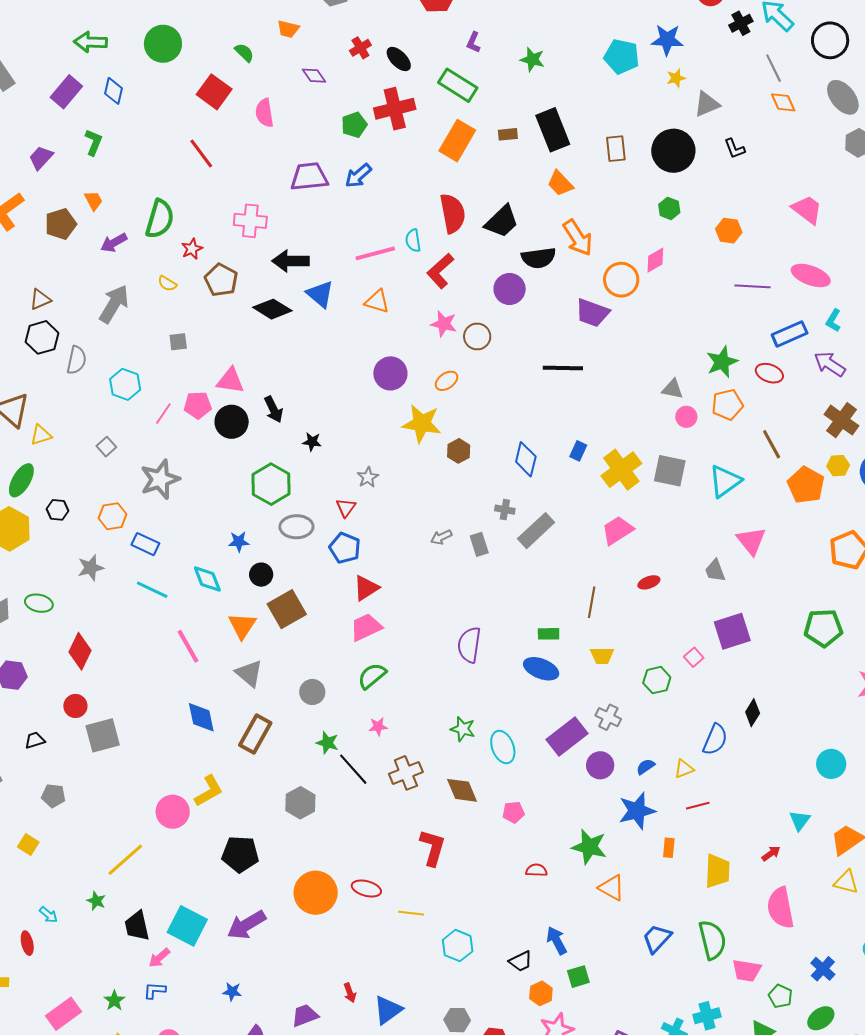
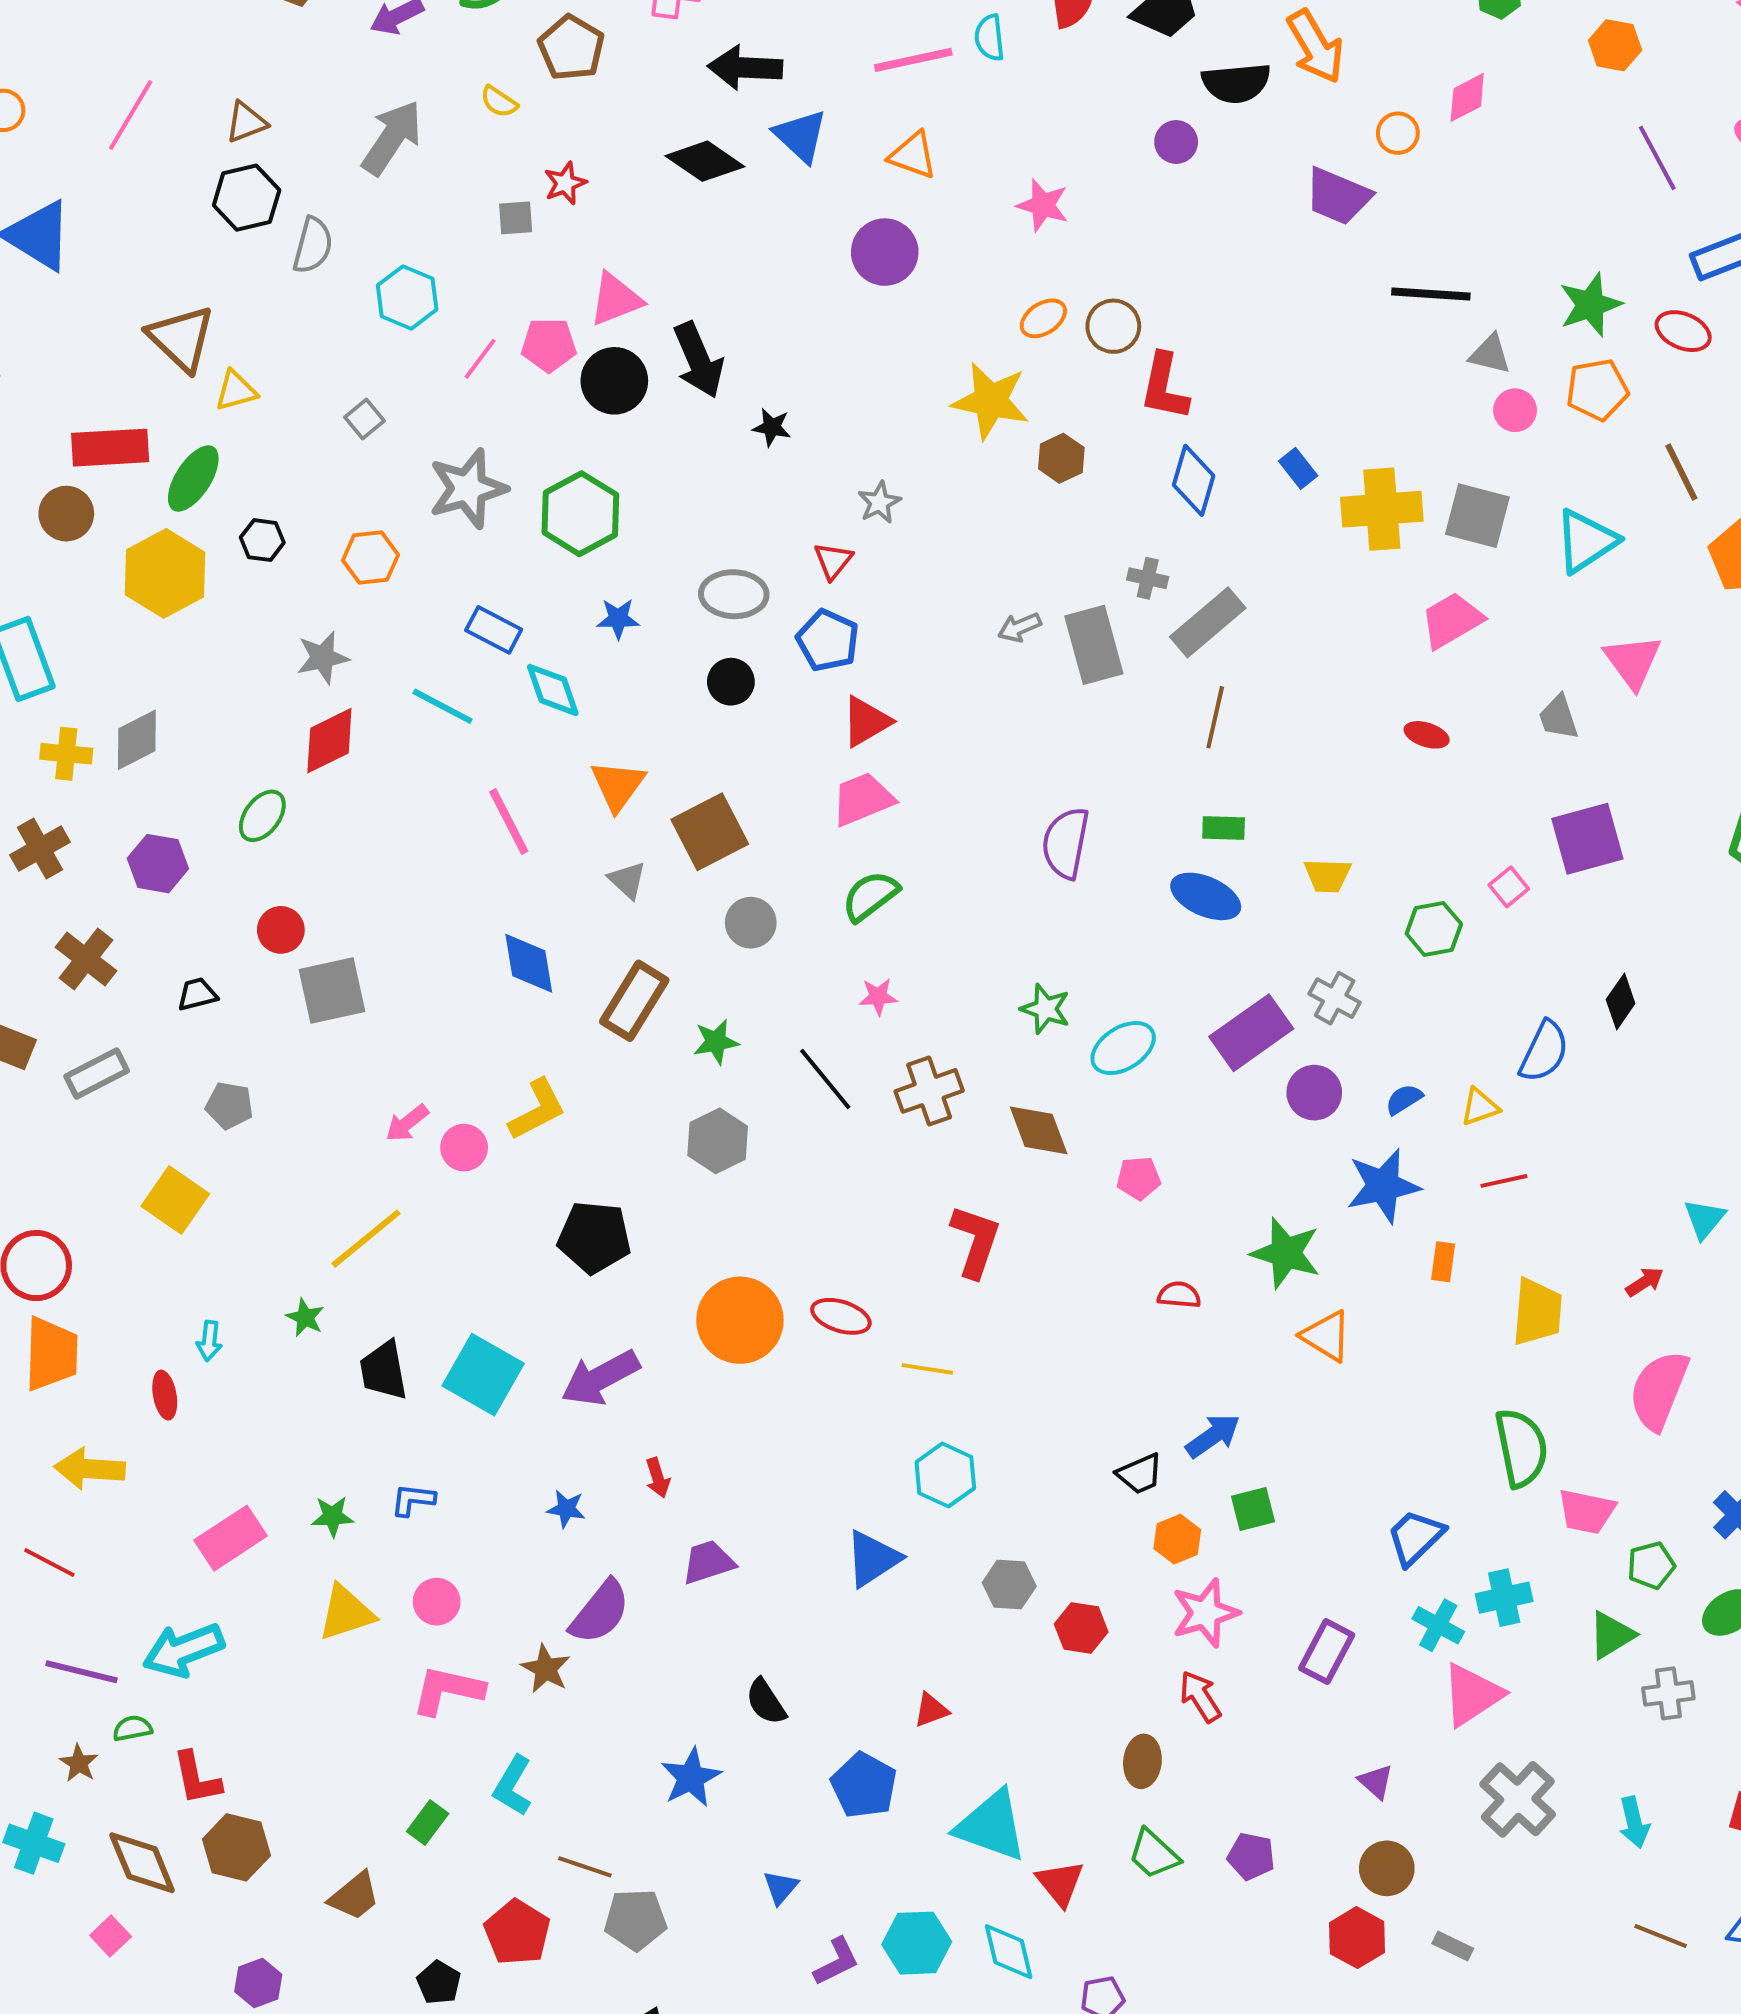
red star: (192, 249) -> (565, 183), moved
red L-shape: (440, 271) -> (1164, 387), moved, turned -39
brown pentagon: (221, 280) -> (571, 48), moved
orange circle: (621, 280) -> (1398, 133), size x0.6
purple line: (753, 286) -> (1657, 158), turned 56
purple circle: (510, 289) -> (1176, 142), size x0.7
brown circle: (477, 336) -> (1113, 326), moved
black line: (563, 368) -> (1431, 294), moved
purple circle: (390, 373) -> (885, 252), moved
pink triangle: (230, 381) -> (616, 299), turned -32
black arrow: (274, 409) -> (698, 360), size x1.4
blue rectangle: (578, 451) -> (1298, 468), turned -66
yellow cross: (621, 470) -> (1382, 509), turned 30
green hexagon: (271, 484) -> (580, 514), moved
pink trapezoid: (617, 530) -> (1452, 620), moved
blue rectangle: (145, 544) -> (494, 630), moved
gray rectangle: (479, 544) -> (1094, 645), size x1.6
black circle: (261, 575) -> (731, 682), moved
red ellipse: (649, 582) -> (1427, 735), turned 35
brown line: (592, 602) -> (1215, 717), moved
green ellipse: (39, 603) -> (262, 816), moved, turned -68
brown square: (287, 609) -> (710, 832), moved
red diamond: (80, 651) -> (329, 741), moved, turned 36
gray triangle: (249, 673) -> (627, 880), size x0.7
green star: (327, 743) -> (716, 1042), moved, turned -30
cyan ellipse: (503, 747) -> (1123, 1048), turned 76
pink circle: (173, 812) -> (464, 1148), size x0.7
yellow square: (28, 844) -> (175, 1200), size x1.5
pink semicircle: (780, 908) -> (1659, 1390), turned 30
cyan arrow: (48, 915) -> (209, 1341), turned 54
blue trapezoid: (657, 938) -> (1415, 1537), moved
blue arrow: (557, 941) -> (1213, 1436), turned 80
cyan hexagon: (458, 946) -> (945, 1475), moved
pink arrow: (159, 958) -> (407, 1123), moved
red arrow: (350, 993) -> (658, 1478), moved
green pentagon: (780, 996) -> (1651, 1565), turned 30
green star: (114, 1001) -> (332, 1516), turned 30

